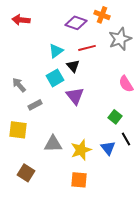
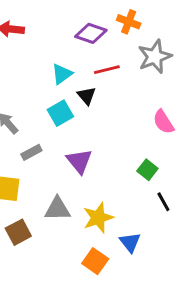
purple triangle: (75, 96) -> (79, 161), moved
blue triangle: (108, 148) -> (130, 242), moved
brown square: (26, 173) -> (18, 232), moved, turned 30
orange square: (79, 180) -> (95, 261), turned 30

